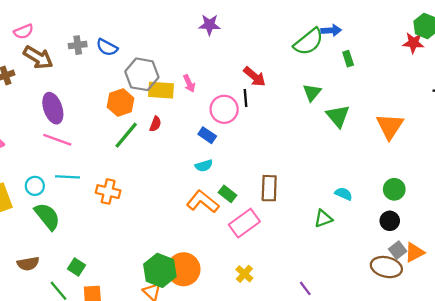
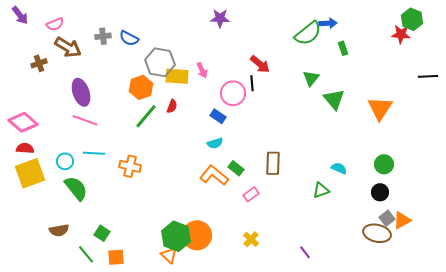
pink rectangle: (244, 223) -> (251, 194), size x0.6

